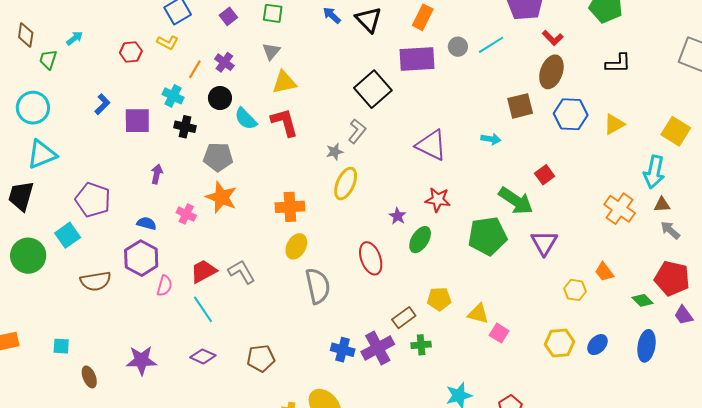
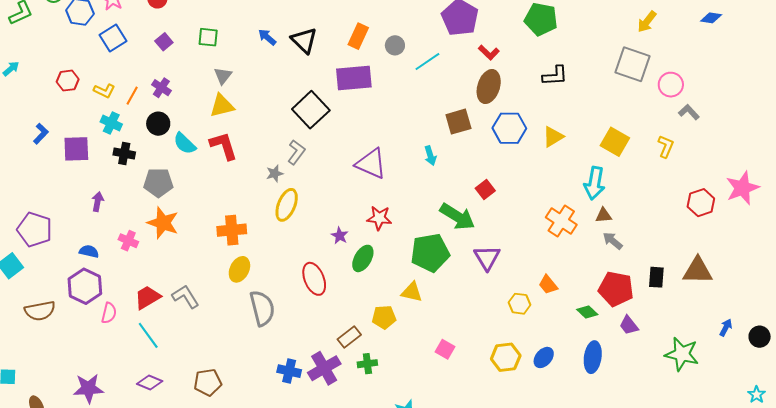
yellow L-shape: (168, 42) -> (104, 91), moved
gray circle: (458, 47) -> (395, 45), moved
gray triangle: (271, 51) -> (223, 76), moved
cyan arrow: (491, 139) -> (430, 156), turned 66
yellow triangle: (478, 314) -> (412, 292), moved

